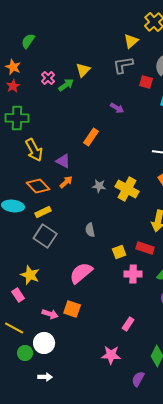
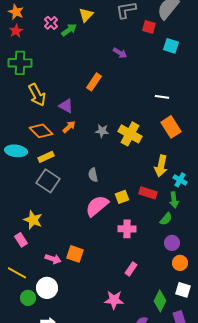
pink semicircle: (81, 273) -> (97, 206), moved
pink cross: (133, 274) -> (127, 229), moved

